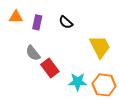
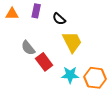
purple rectangle: (37, 22) -> (36, 11), moved
yellow trapezoid: (100, 47) -> (72, 42), moved

